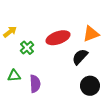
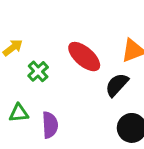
red ellipse: (58, 38) -> (84, 57), turned 60

